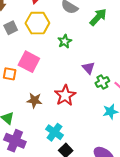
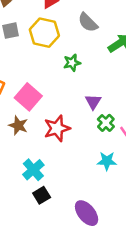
pink square: (29, 62) -> (28, 97), moved
green cross: (102, 82) -> (106, 123), turned -32

